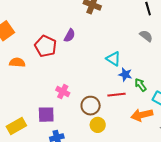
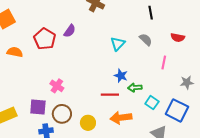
cyan triangle: (113, 59) -> (118, 44), moved, turned 35
green arrow: (141, 85) -> (135, 88), turned -64
brown circle: (91, 106) -> (62, 114), moved
orange arrow: (142, 115) -> (121, 118), moved

